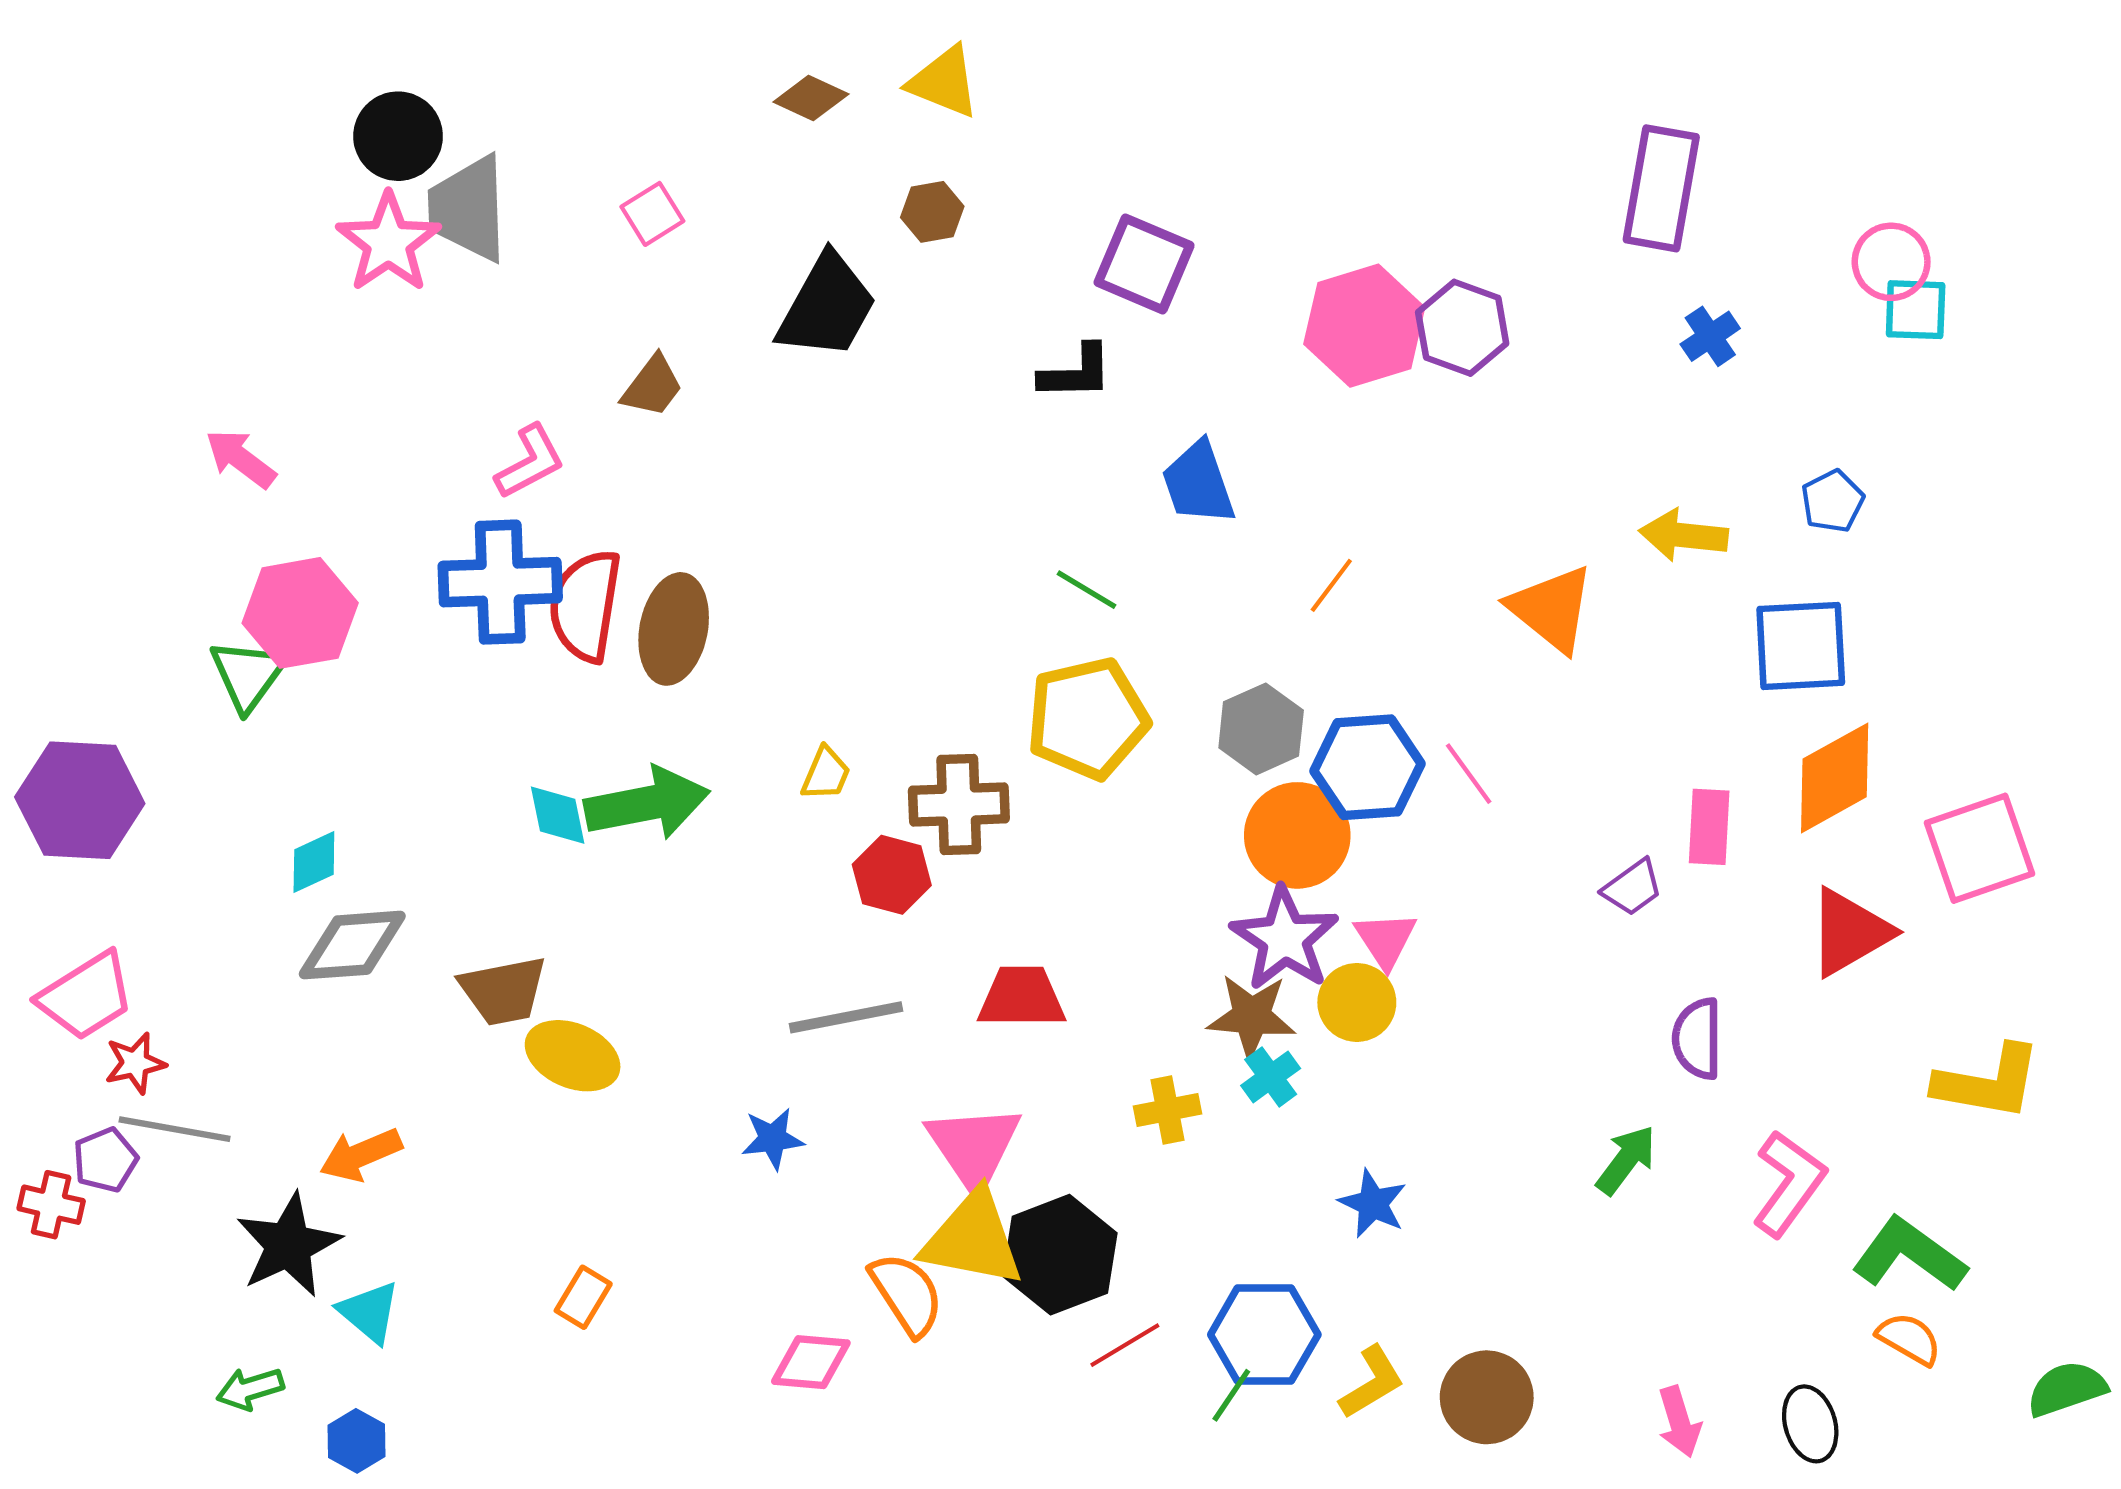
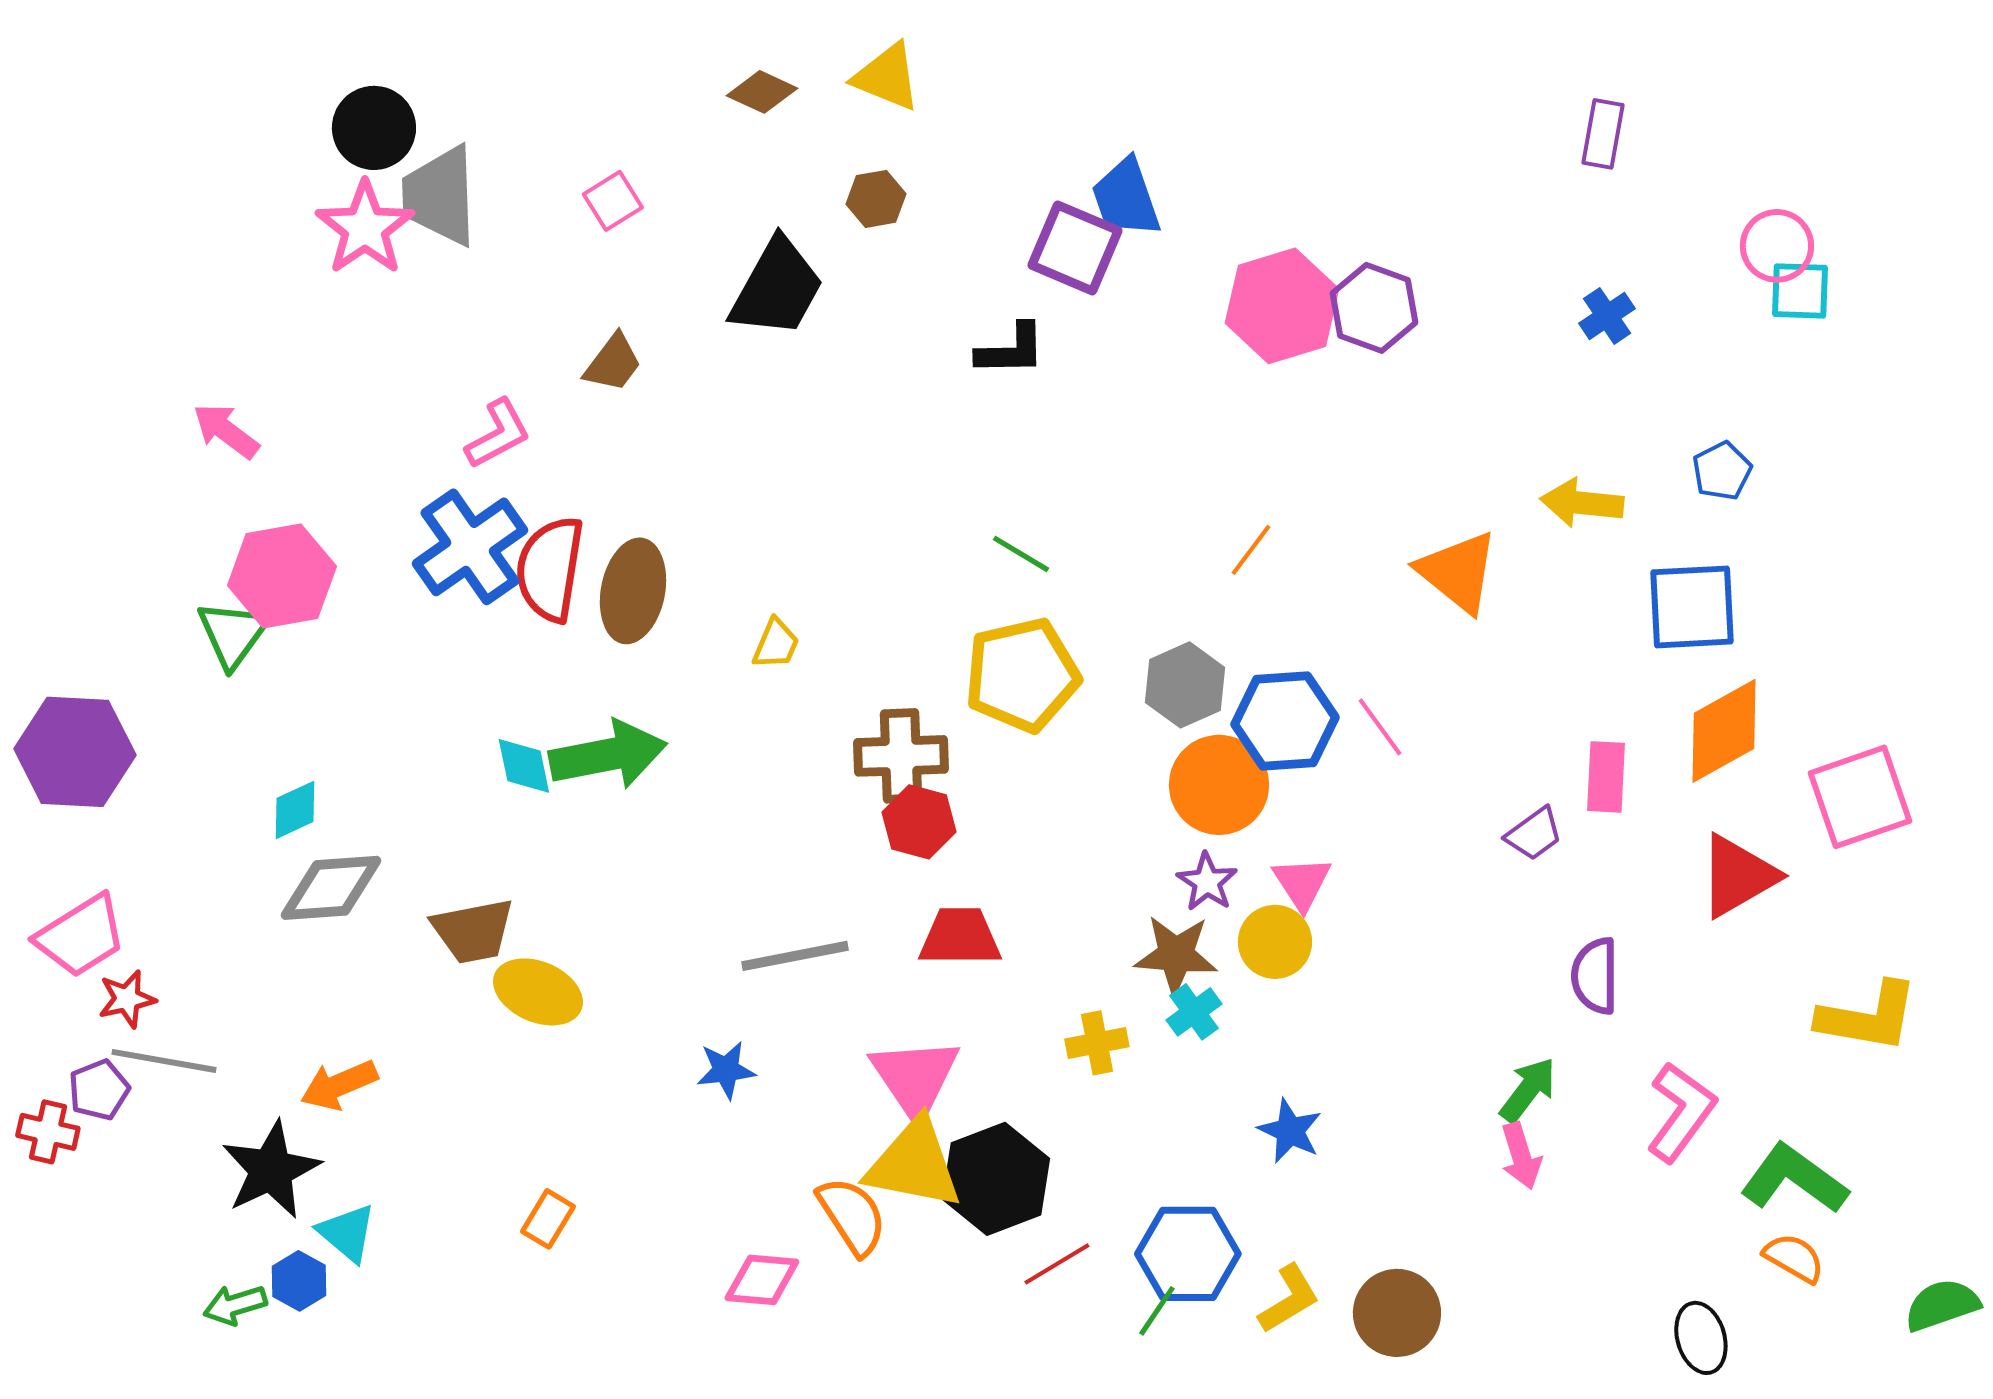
purple rectangle: (1661, 188) -> (1603, 134), moved, size x0.6
blue trapezoid: (1198, 483) -> (1126, 198), moved
blue cross: (500, 582) -> (470, 547), turned -33
yellow trapezoid: (826, 774) -> (776, 644), moved
red hexagon: (892, 875) -> (919, 822), moved
purple star: (1284, 939) -> (1207, 882), size x0.6
pink arrow: (1679, 1422) -> (1521, 1156), moved
blue hexagon: (357, 1441) -> (299, 1281), moved

